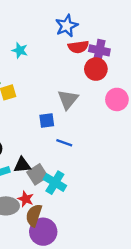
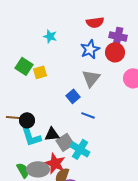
blue star: (67, 26) -> (90, 49), moved
red semicircle: (78, 47) -> (95, 22), moved
blue square: (47, 121) -> (73, 96), turned -32
red star: (26, 199) -> (55, 163), size x1.5

